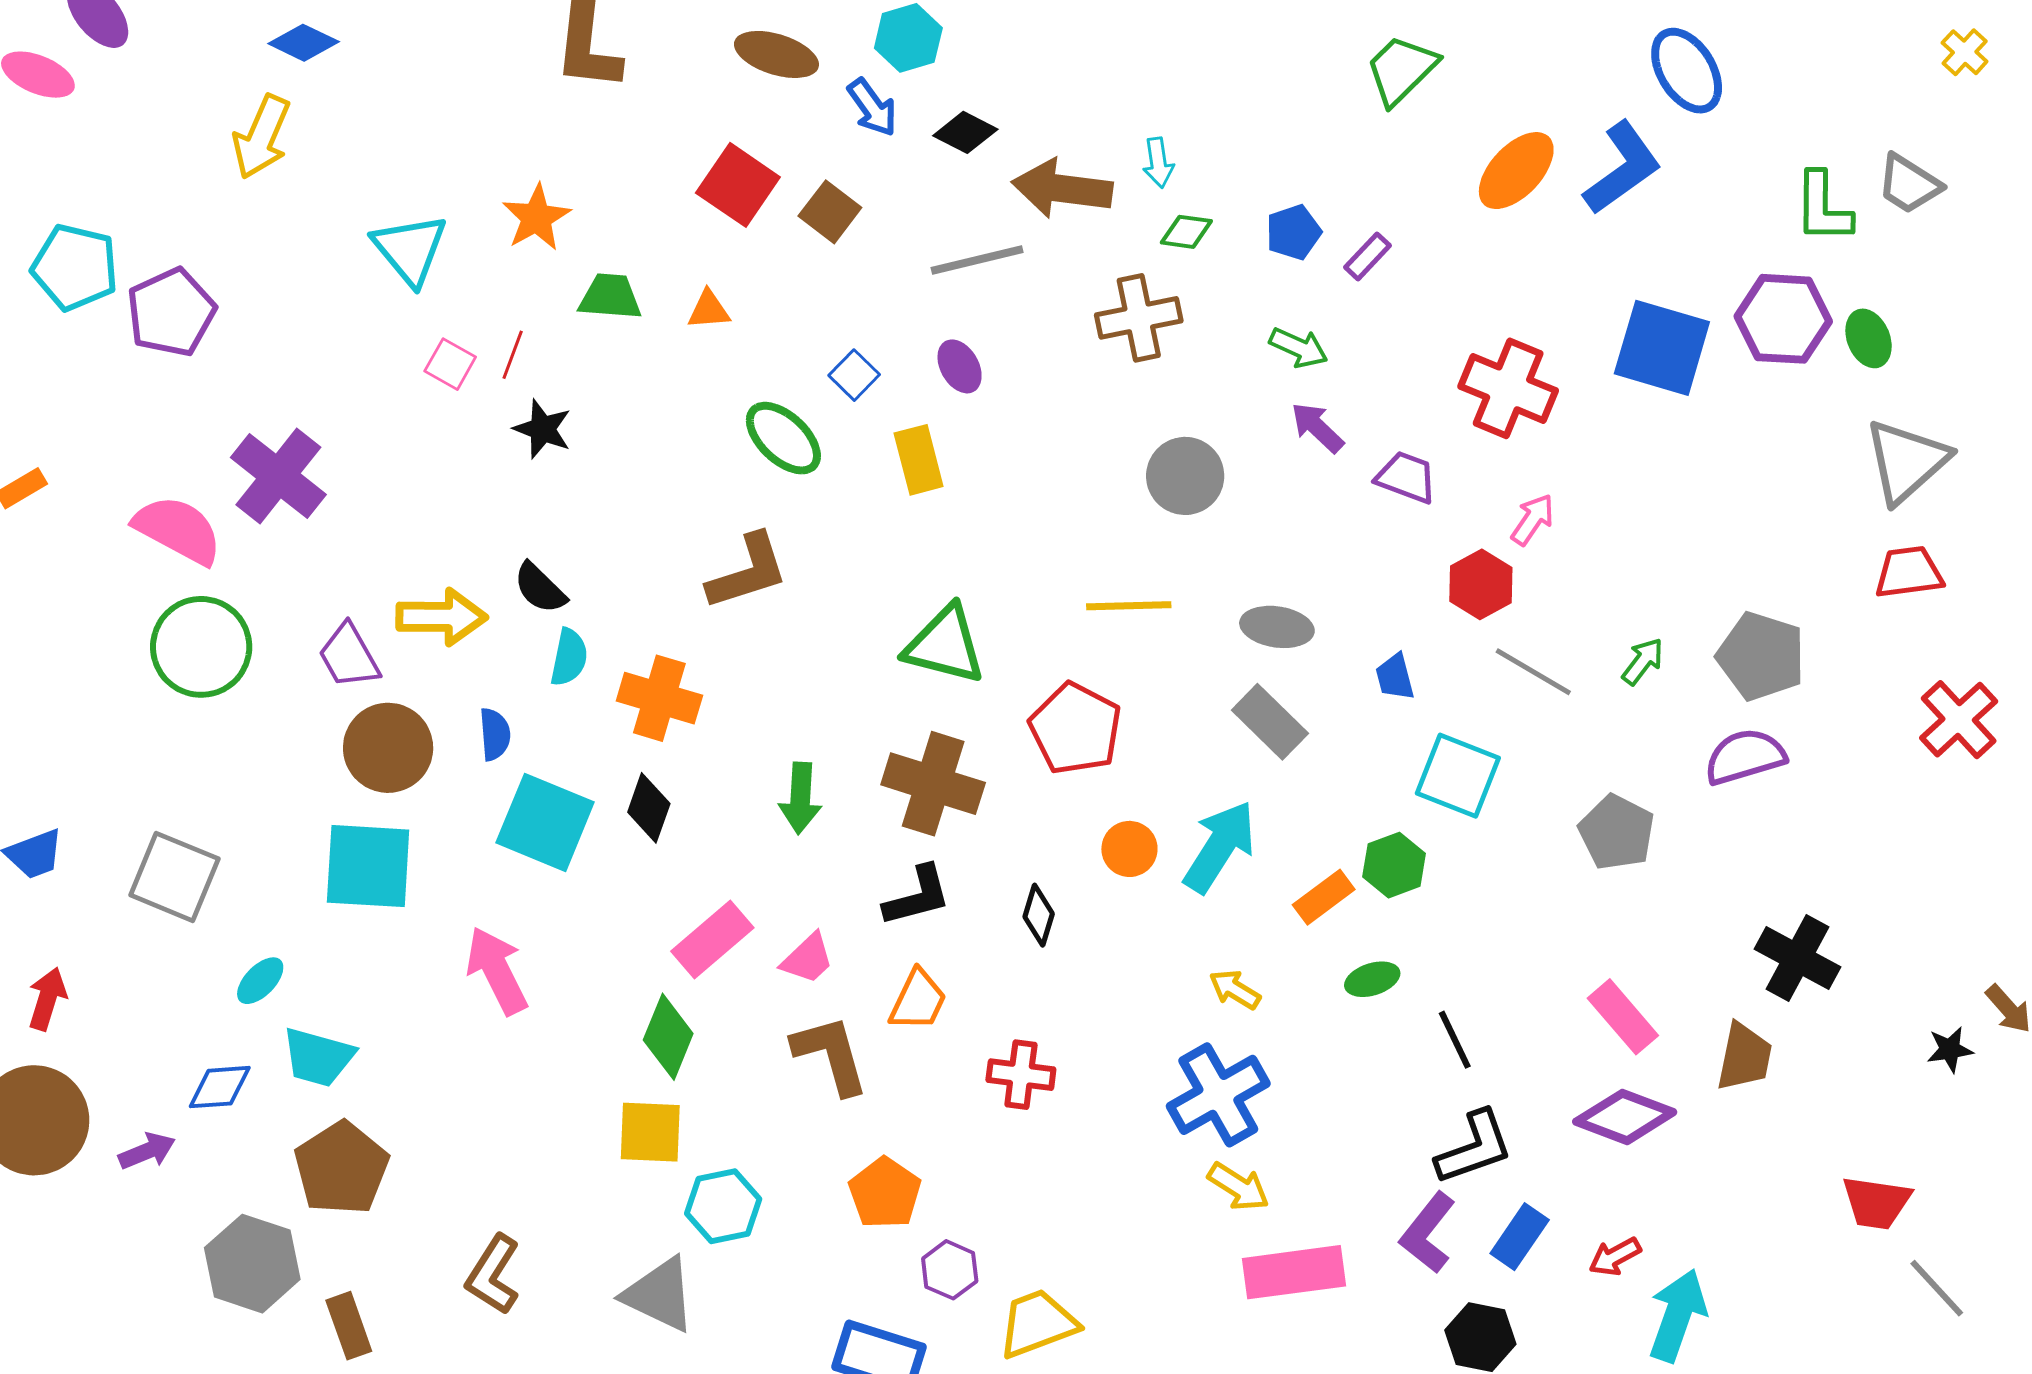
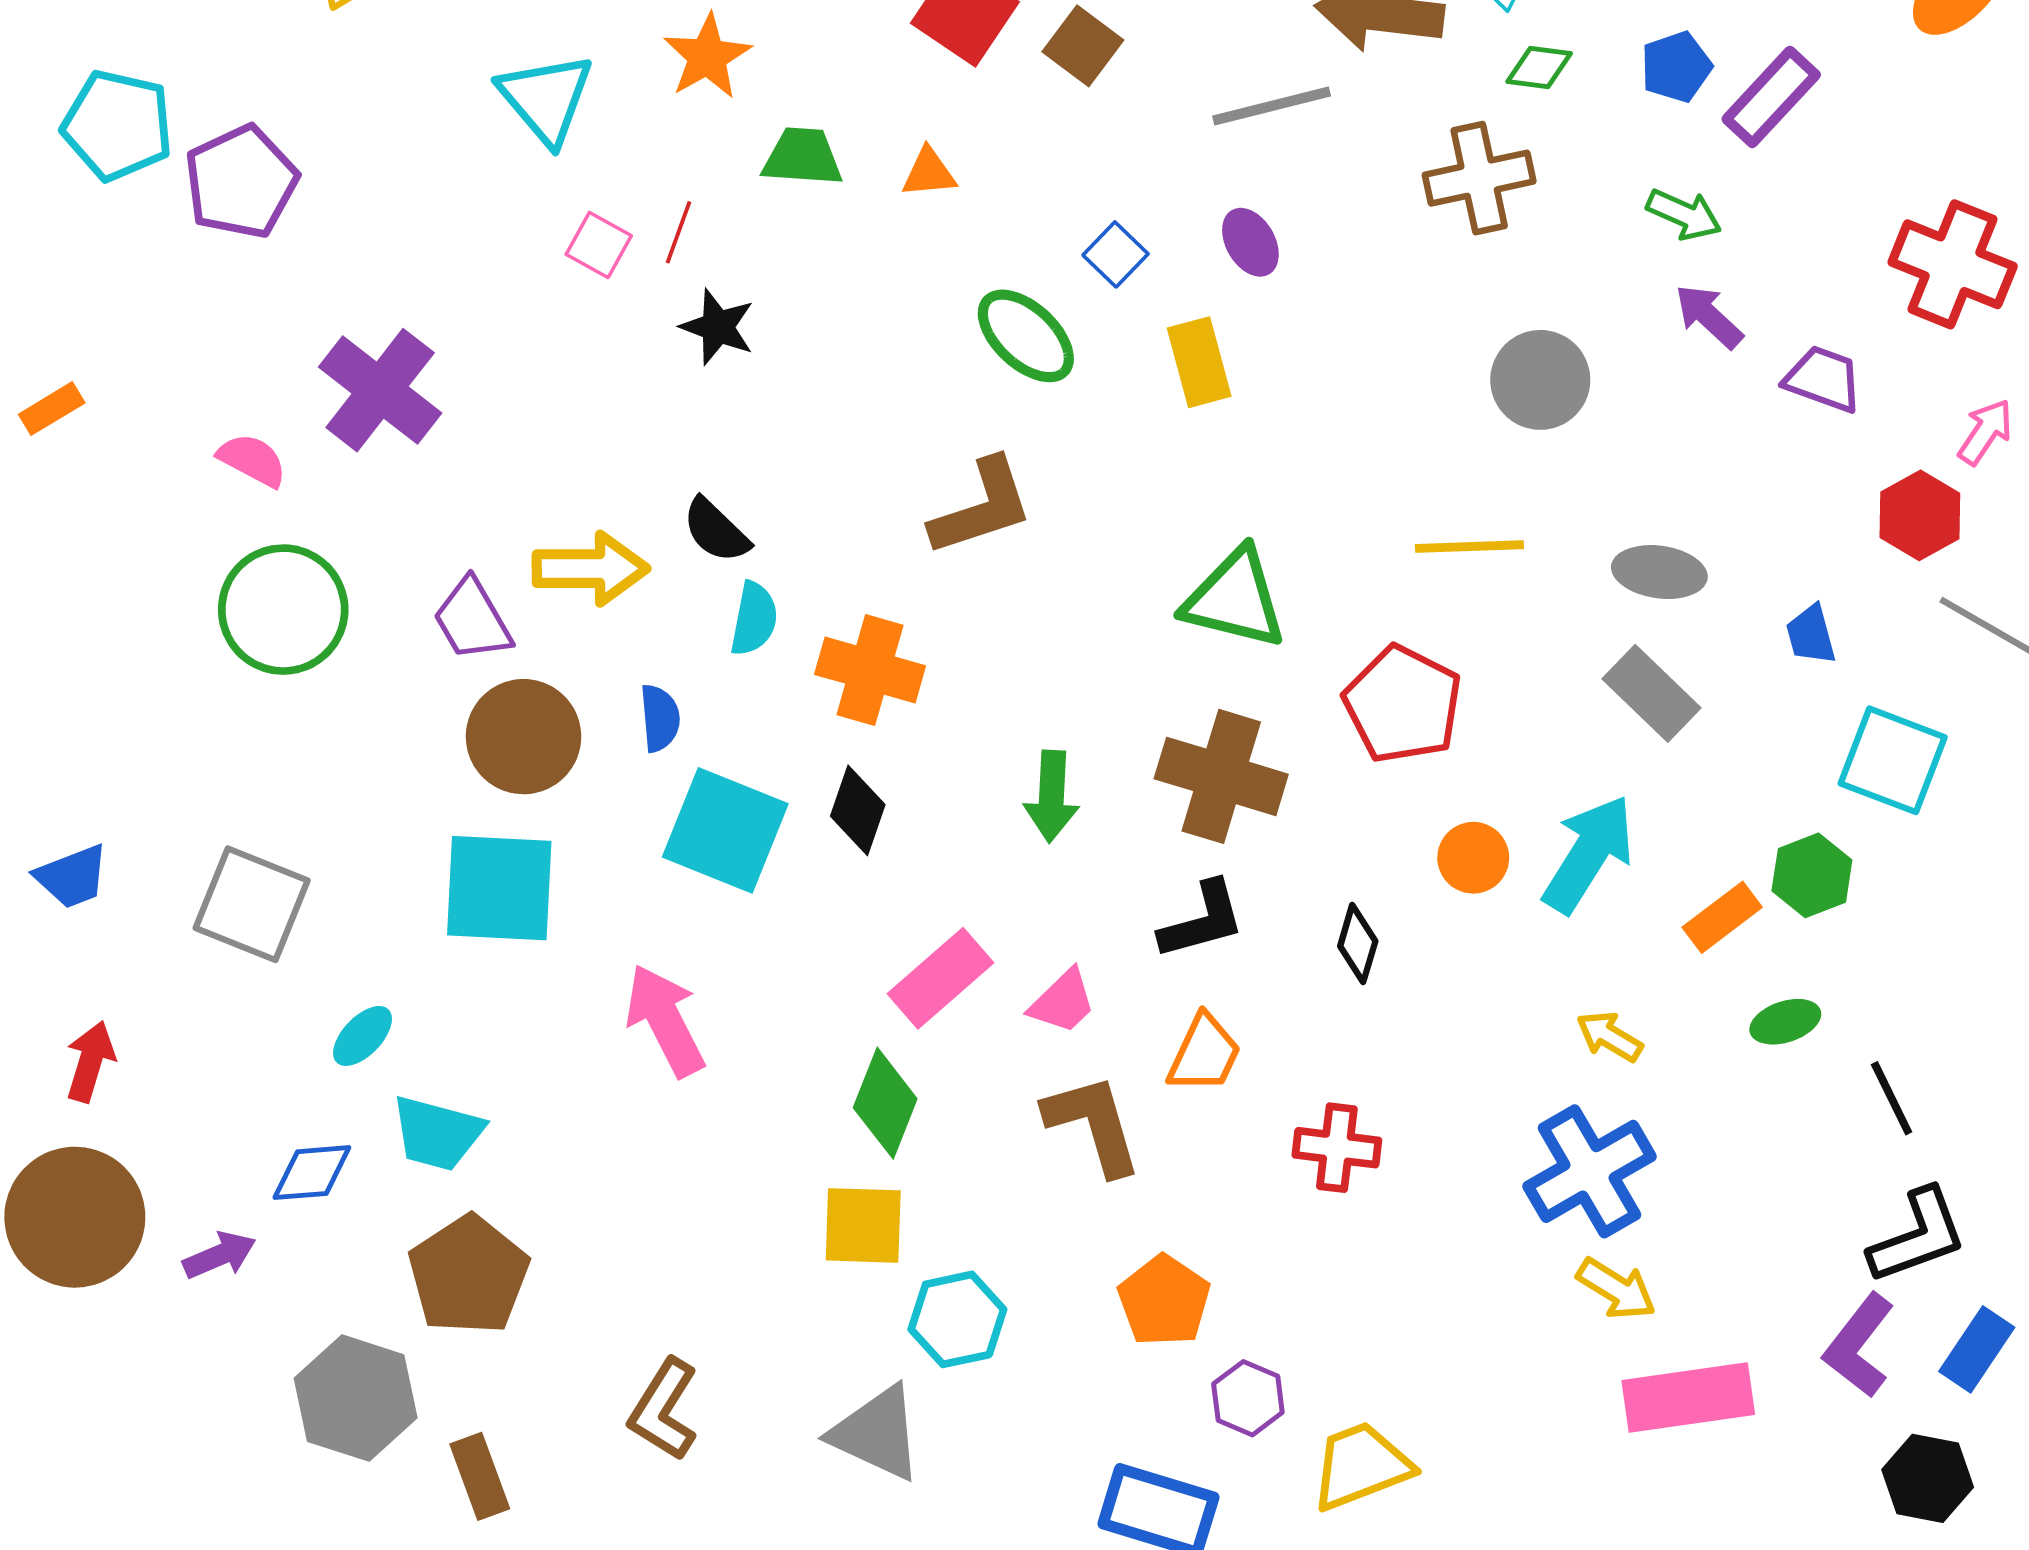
purple rectangle: (1368, 256) -> (1771, 97), size x1.6
pink semicircle: (178, 530) -> (252, 460), size x0.6

